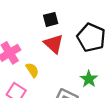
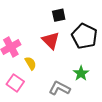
black square: (51, 19) -> (59, 15), moved

